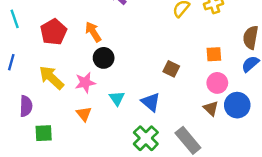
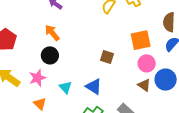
orange arrow: (93, 32) -> (52, 33), moved
orange square: (214, 54) -> (141, 40), size x1.5

